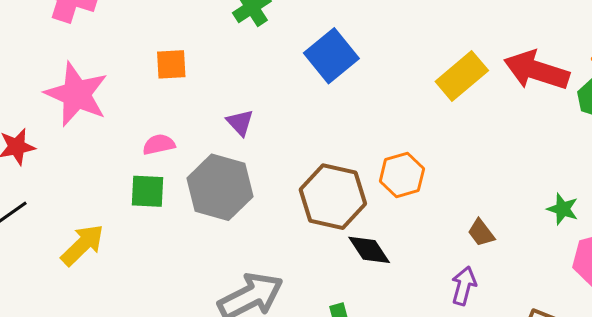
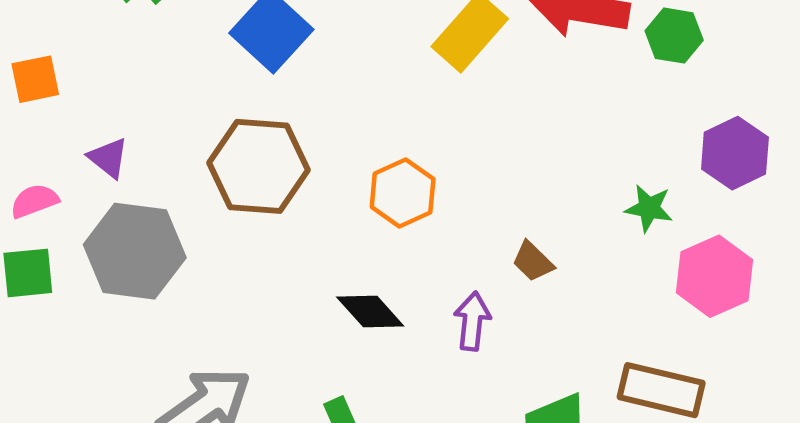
purple triangle: (240, 123) -> (108, 158), moved
brown hexagon: (333, 197) -> (258, 166), moved
purple arrow: (464, 286) -> (472, 321), moved

